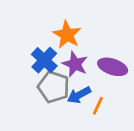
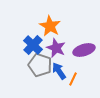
purple ellipse: (113, 67) -> (84, 50), turned -35
blue arrow: (79, 95) -> (59, 71), turned 84

